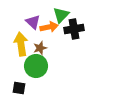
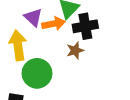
brown star: (40, 48) -> (75, 50), moved

